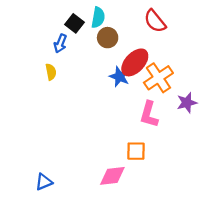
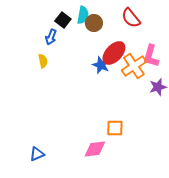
brown circle: (108, 38) -> (94, 23), moved
pink L-shape: (149, 114) -> (151, 56), moved

